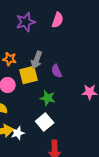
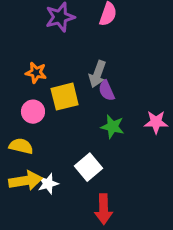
gray arrow: (37, 60) -> (98, 74), moved
green star: (48, 98) -> (113, 127), moved

